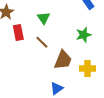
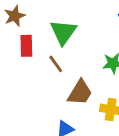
green triangle: (44, 18) -> (63, 32), size x1.5

